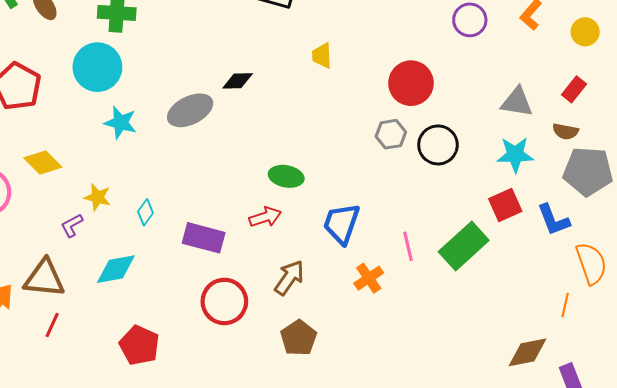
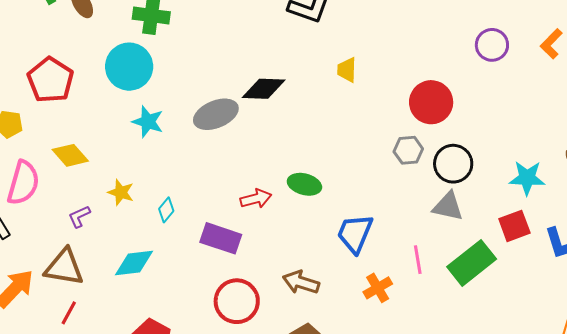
black diamond: (238, 81) -> (264, 89), size x1.4
gray triangle: (517, 102) -> (448, 206), moved
red arrow: (265, 217) -> (256, 199), moved
purple L-shape: (72, 225) -> (79, 216), moved
brown arrow: (289, 278) -> (301, 282), turned -111

